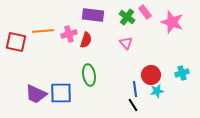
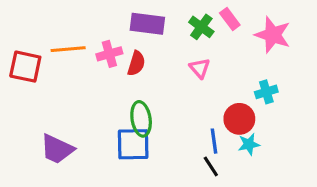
cyan cross: (182, 73) -> (266, 92), moved
blue square: (61, 93) -> (133, 144), moved

